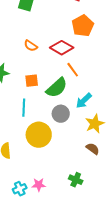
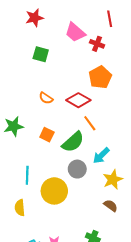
orange square: (32, 81) -> (47, 135), turned 32
cyan line: (24, 108) -> (27, 175), moved

